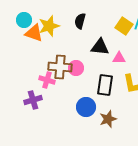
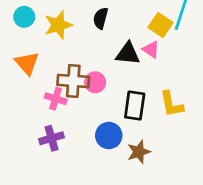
orange triangle: (34, 33) -> (27, 63), moved, turned 30
pink triangle: (119, 58) -> (151, 50), moved, turned 32
purple cross: (33, 100) -> (51, 138), moved

